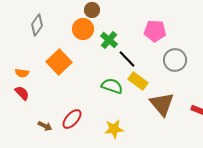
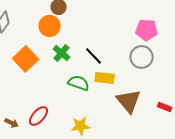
pink pentagon: (155, 31) -> (147, 30), moved
green cross: (109, 40) -> (62, 53), moved
yellow rectangle: (138, 81) -> (105, 78), turned -30

